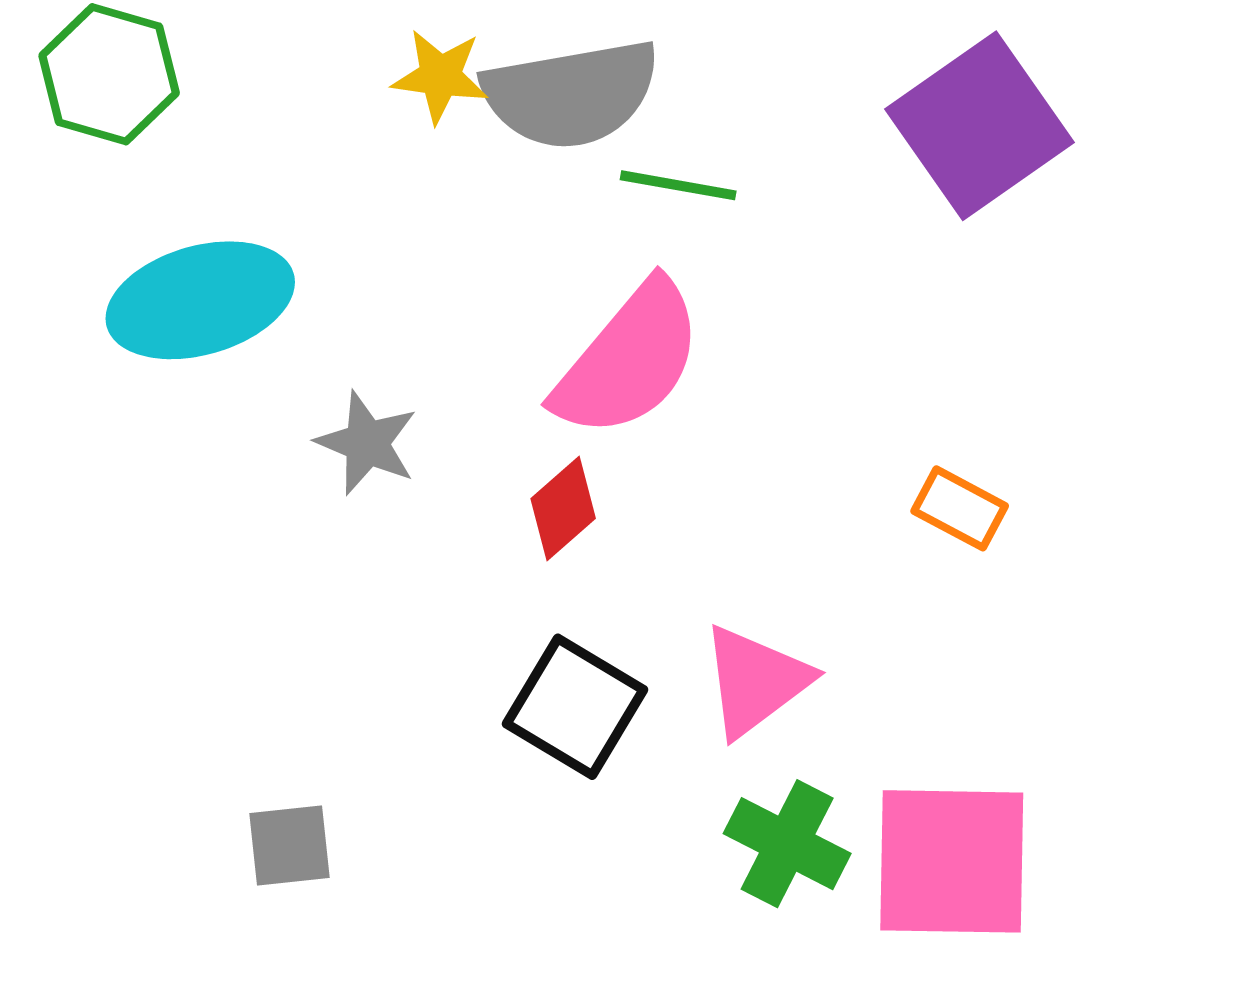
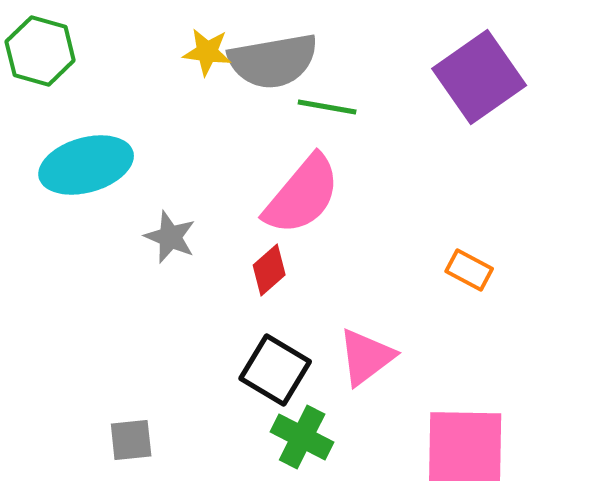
green cross: (787, 844) -> (302, 437), moved

